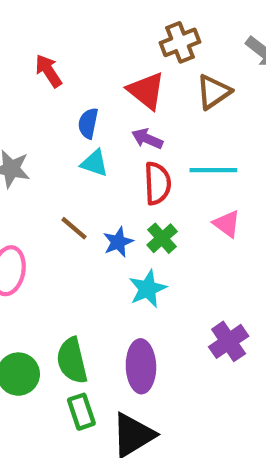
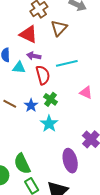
cyan triangle: (94, 163) -> (19, 68), moved
pink triangle: (227, 224) -> (86, 93), moved
purple ellipse: (141, 366) -> (70, 161), moved

